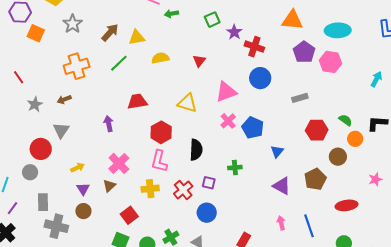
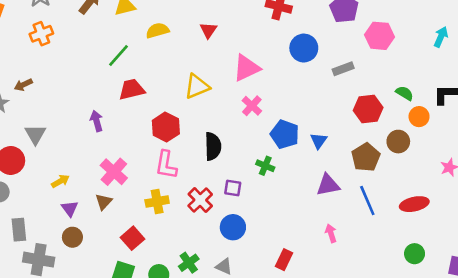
pink hexagon: (330, 62) -> (379, 36), moved
green line: (119, 63) -> (118, 56), moved
orange cross: (77, 66) -> (41, 34), moved, size x0.7
blue circle: (260, 78) -> (304, 48), moved
brown arrow: (64, 99) -> (23, 85), moved
yellow triangle: (187, 103) -> (197, 86), turned -35
blue pentagon: (253, 128) -> (285, 134), moved
green cross: (235, 168) -> (265, 166), turned 32
brown pentagon: (315, 179) -> (366, 157), moved
purple triangle: (282, 186) -> (328, 185), turned -36
blue line: (309, 226) -> (367, 200), moved

